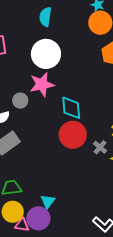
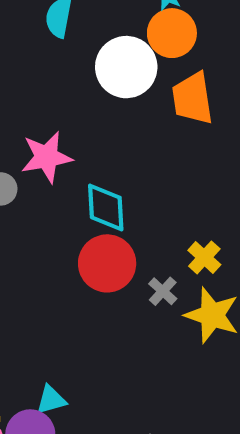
white circle: (46, 54) -> (126, 67), moved
cyan triangle: (48, 201) -> (51, 400), turned 35

